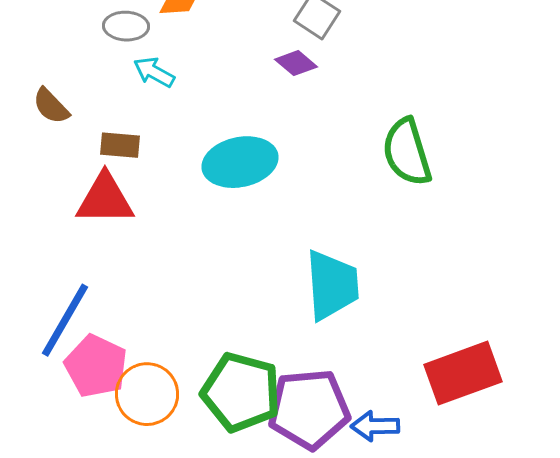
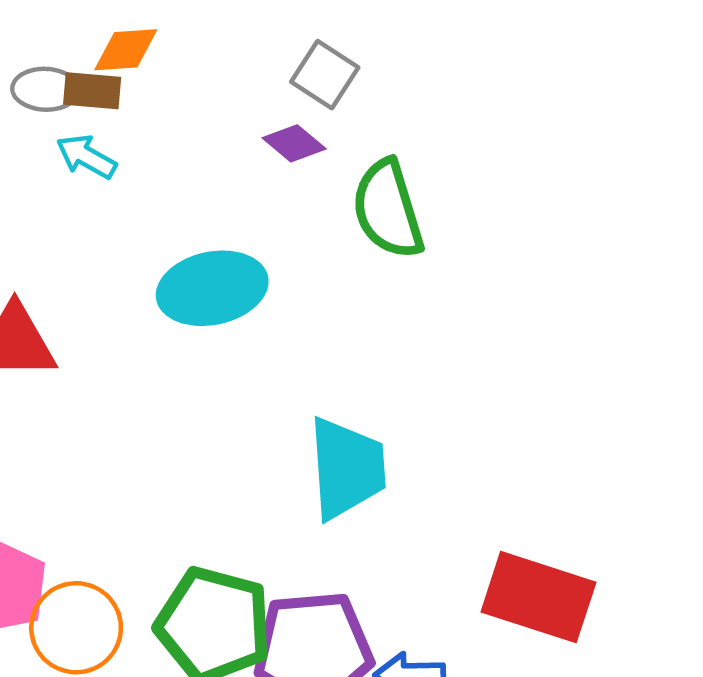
brown rectangle: (120, 145) -> (92, 91), moved
green semicircle: (407, 152) -> (388, 209), moved
red rectangle: (463, 373) -> (538, 597), turned 38

